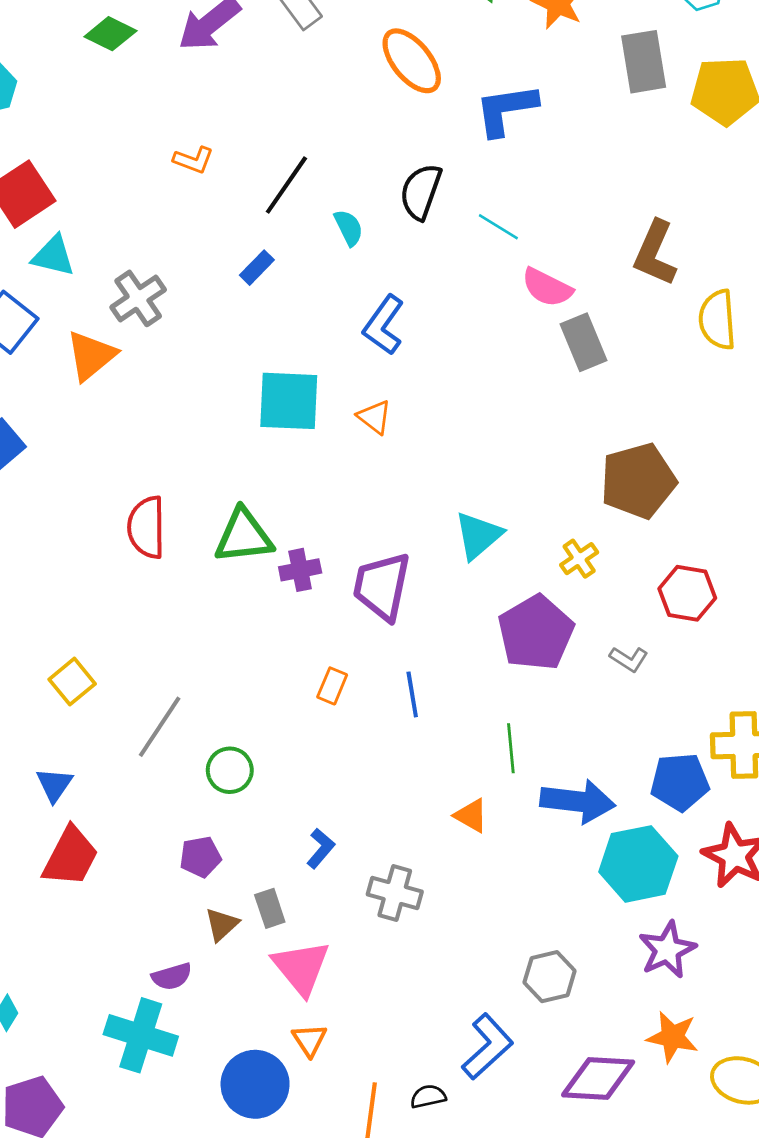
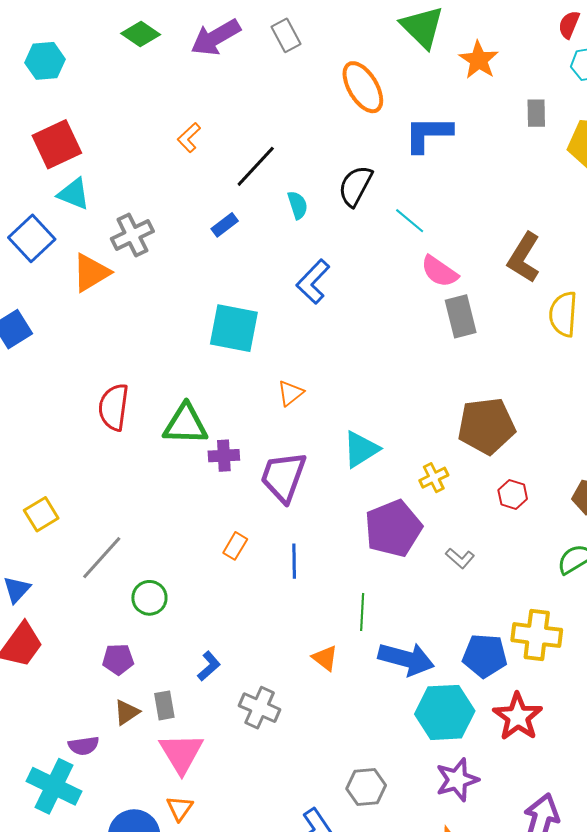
gray rectangle: (644, 62) -> (536, 113), size x0.6
orange L-shape: (194, 160) -> (189, 138), turned 108
orange triangle: (374, 417) -> (290, 393), moved, turned 36
red hexagon: (687, 593) -> (513, 494), moved, size x0.7

